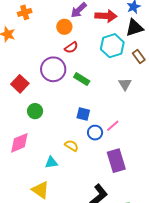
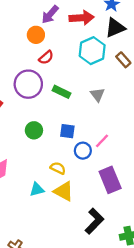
gray triangle: (125, 84) -> (97, 95), moved
green circle: (35, 111) -> (34, 130), moved
yellow triangle: (40, 190) -> (64, 191), moved

